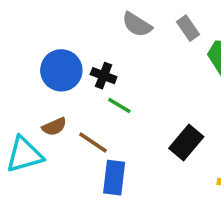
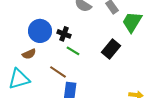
brown semicircle: (54, 127) -> (29, 54), moved
black rectangle: (186, 142) -> (111, 49), moved

